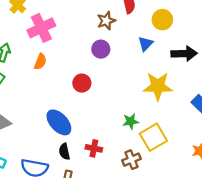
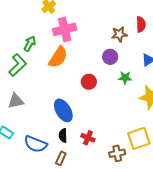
orange semicircle: (40, 62) -> (58, 57), size x1.6
green star: (131, 121) -> (125, 78), moved

